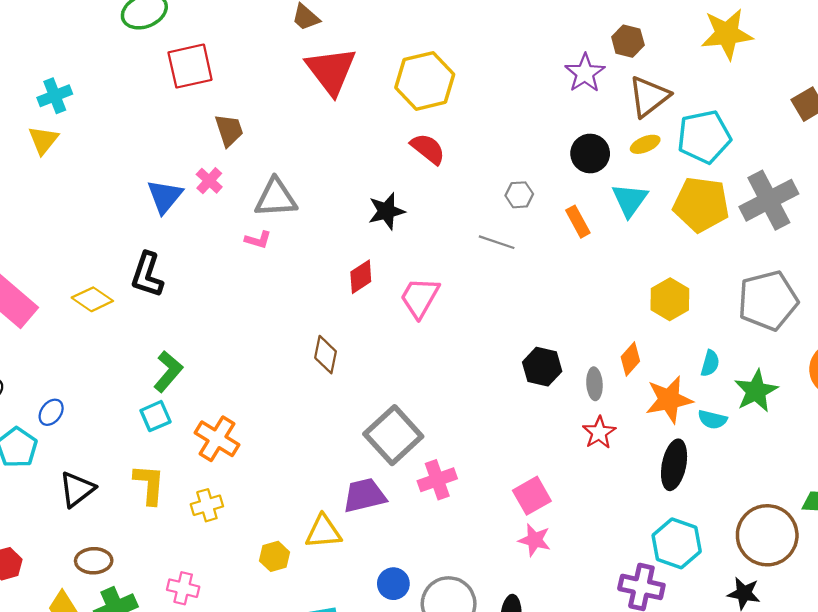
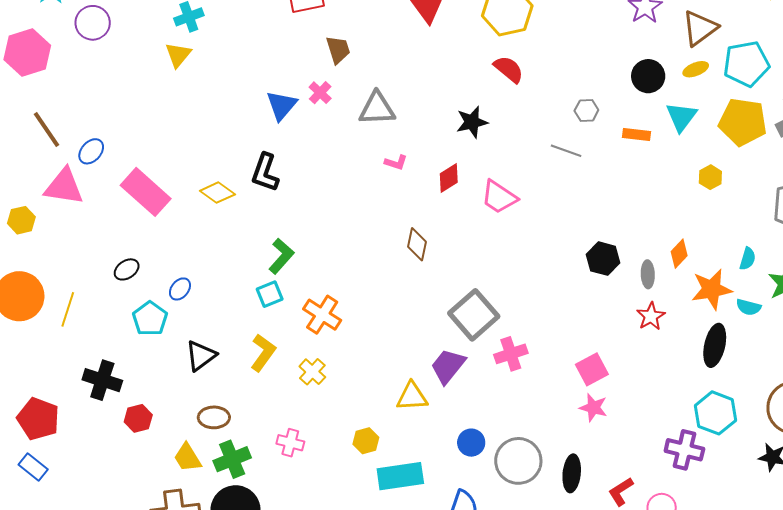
orange rectangle: (578, 222) -> (636, 134), turned -56
pink L-shape: (258, 240) -> (396, 162), moved
pink trapezoid: (420, 298) -> (499, 197), turned -87
yellow hexagon: (670, 299) -> (710, 177), moved, size x0.7
yellow L-shape: (149, 484) -> (263, 353), turned 30
purple trapezoid: (364, 495) -> (448, 366), turned -39
yellow cross: (207, 505) -> (312, 372), turned -32
yellow hexagon: (274, 556) -> (366, 441), moved

